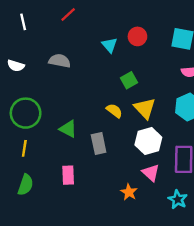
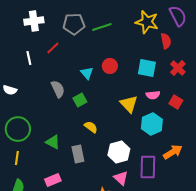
white line: (23, 22) -> (29, 58), moved
gray semicircle: (60, 61) -> (58, 89), moved, turned 54
green square: (129, 80) -> (80, 100), moved
yellow triangle: (145, 108) -> (129, 104), moved
pink rectangle: (68, 175) -> (53, 180), turned 70

